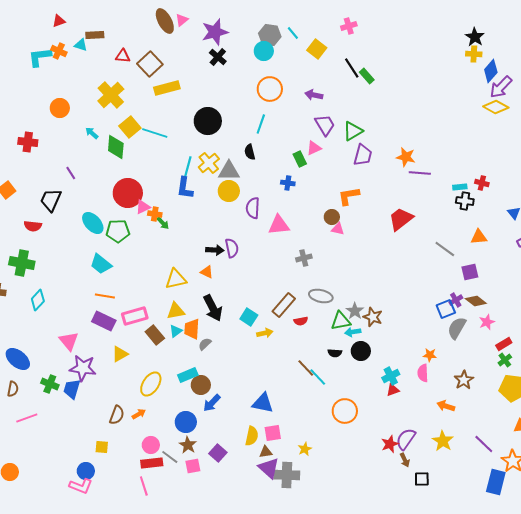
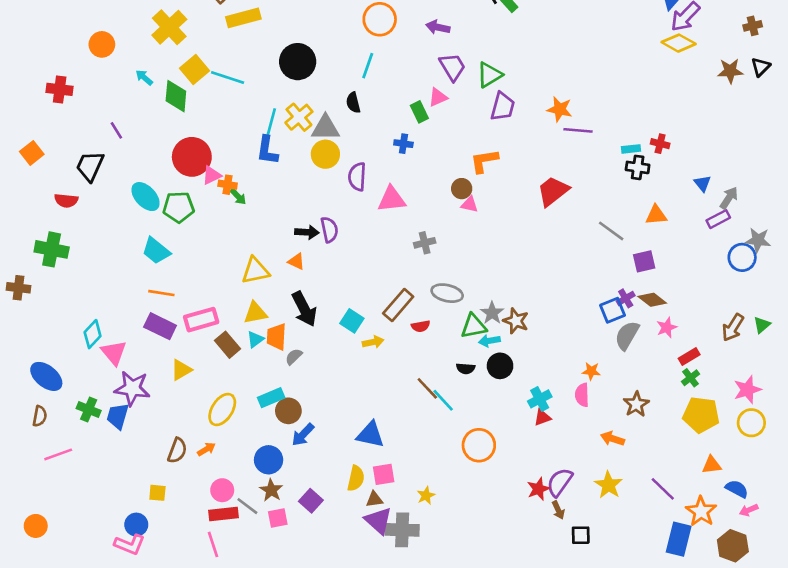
cyan diamond: (38, 300) -> (93, 334), moved

